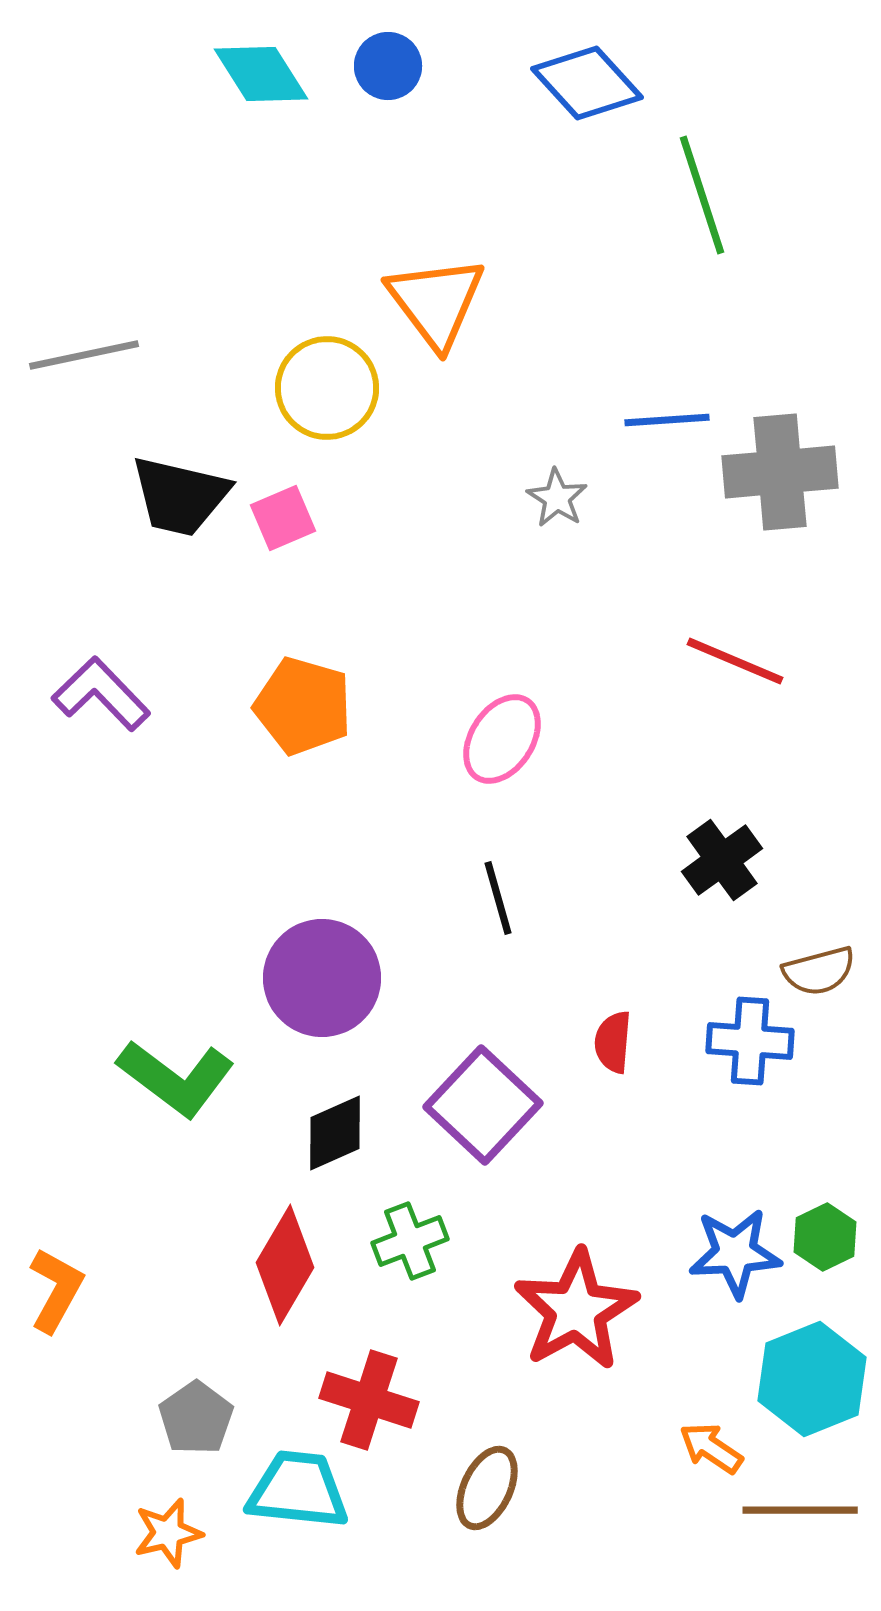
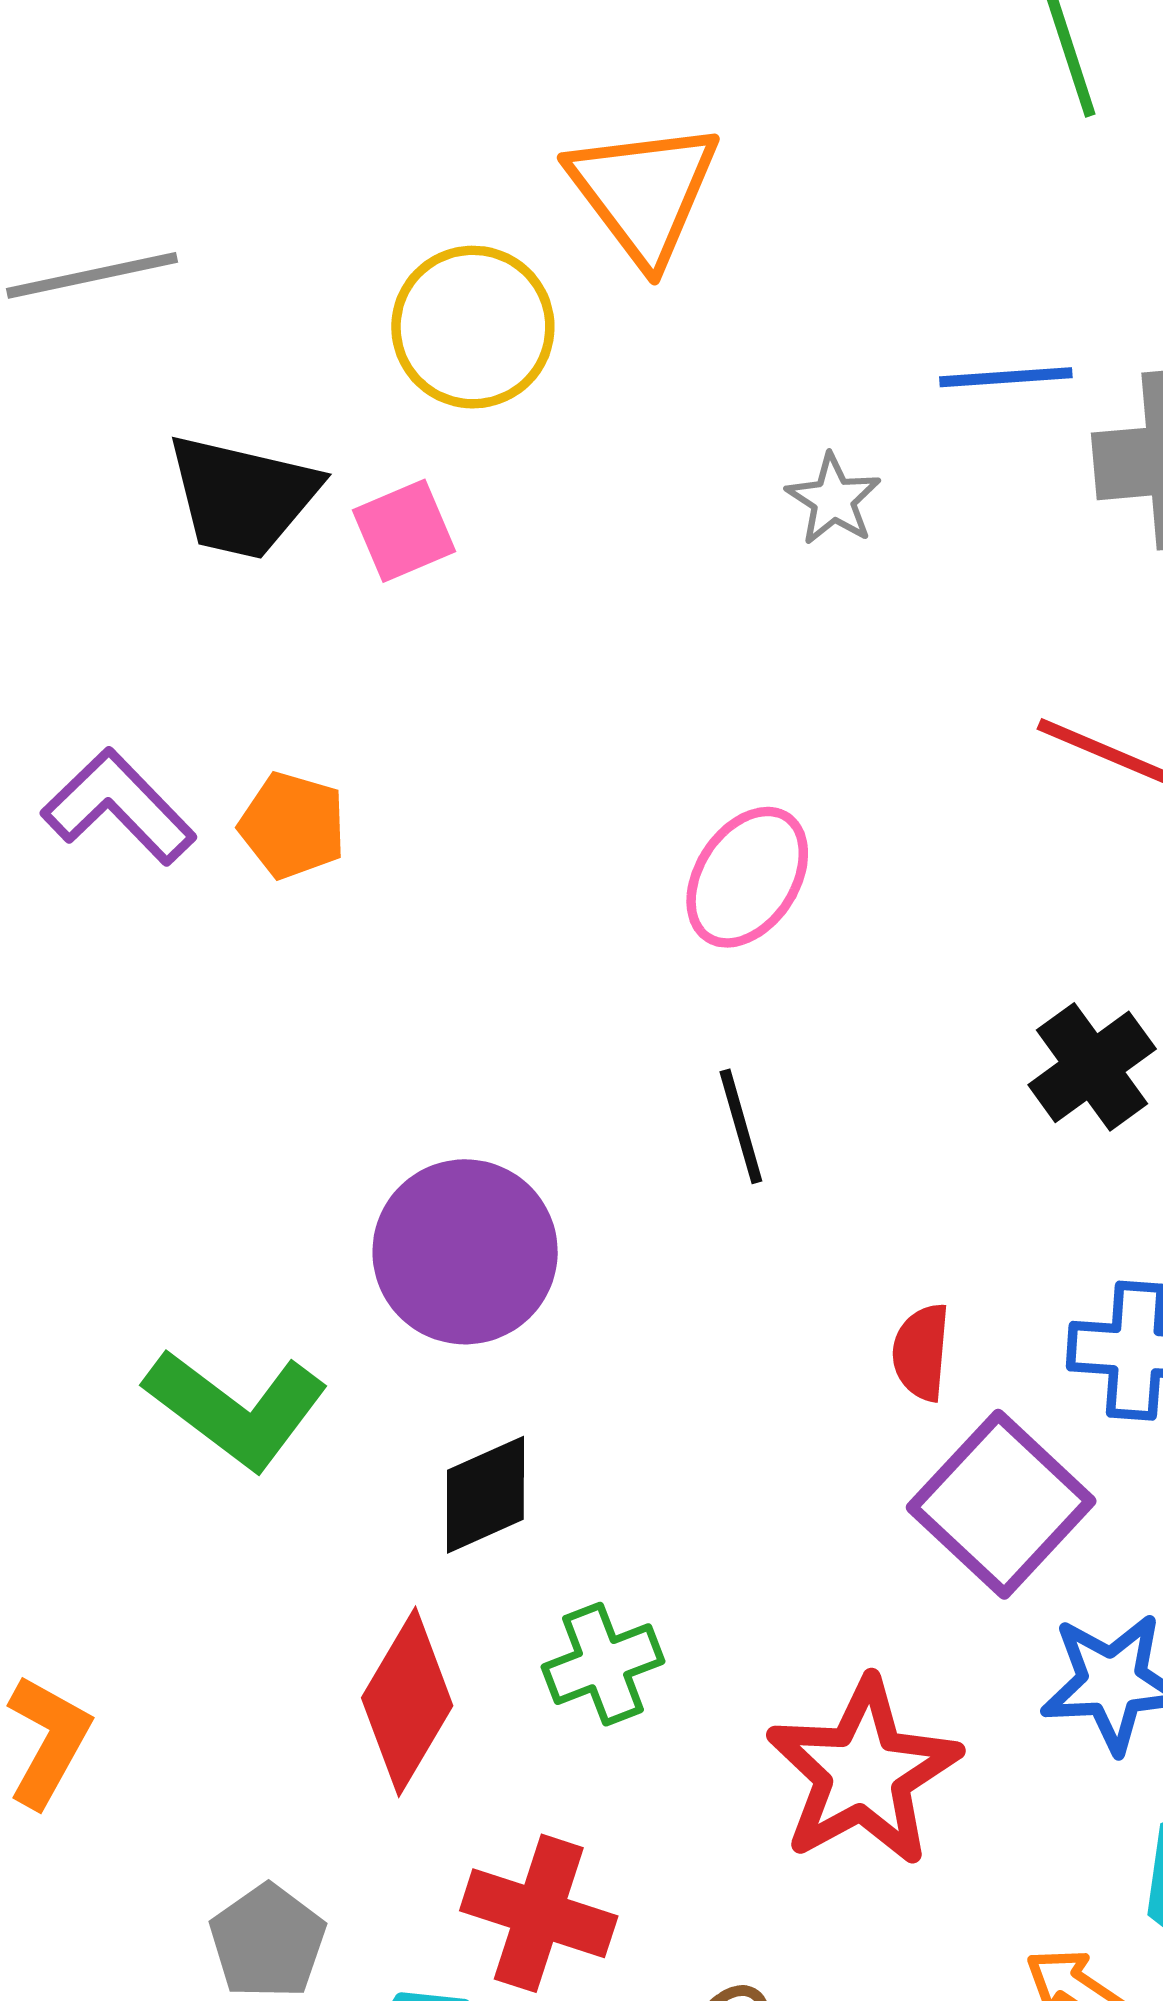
orange pentagon: (303, 706) -> (293, 825), moved, size x0.7
purple square: (483, 1105) -> (1001, 1504), moved

